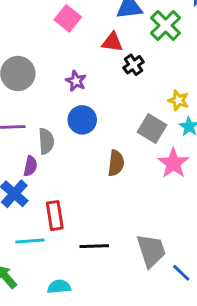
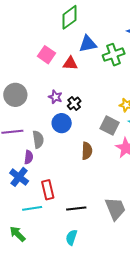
green cross: (166, 26) -> (114, 55), turned 30
red triangle: (112, 42) -> (70, 63), moved
black cross: (134, 65) -> (74, 103), moved
cyan semicircle: (59, 287) -> (71, 237), moved, turned -63

